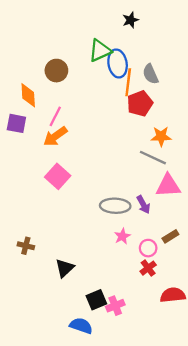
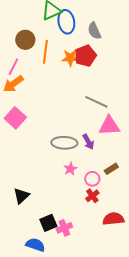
brown circle: (56, 71) -> (25, 40), moved
orange line: (128, 82) -> (45, 52), moved
orange star: (161, 136) -> (70, 58), moved

